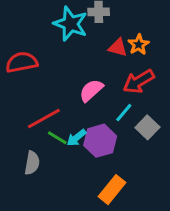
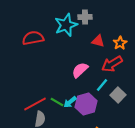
cyan star: (71, 24) -> (66, 25), turned 30
orange star: (139, 45) -> (120, 43), moved
red semicircle: (22, 62) -> (33, 38), moved
red line: (44, 119) -> (35, 104), moved

